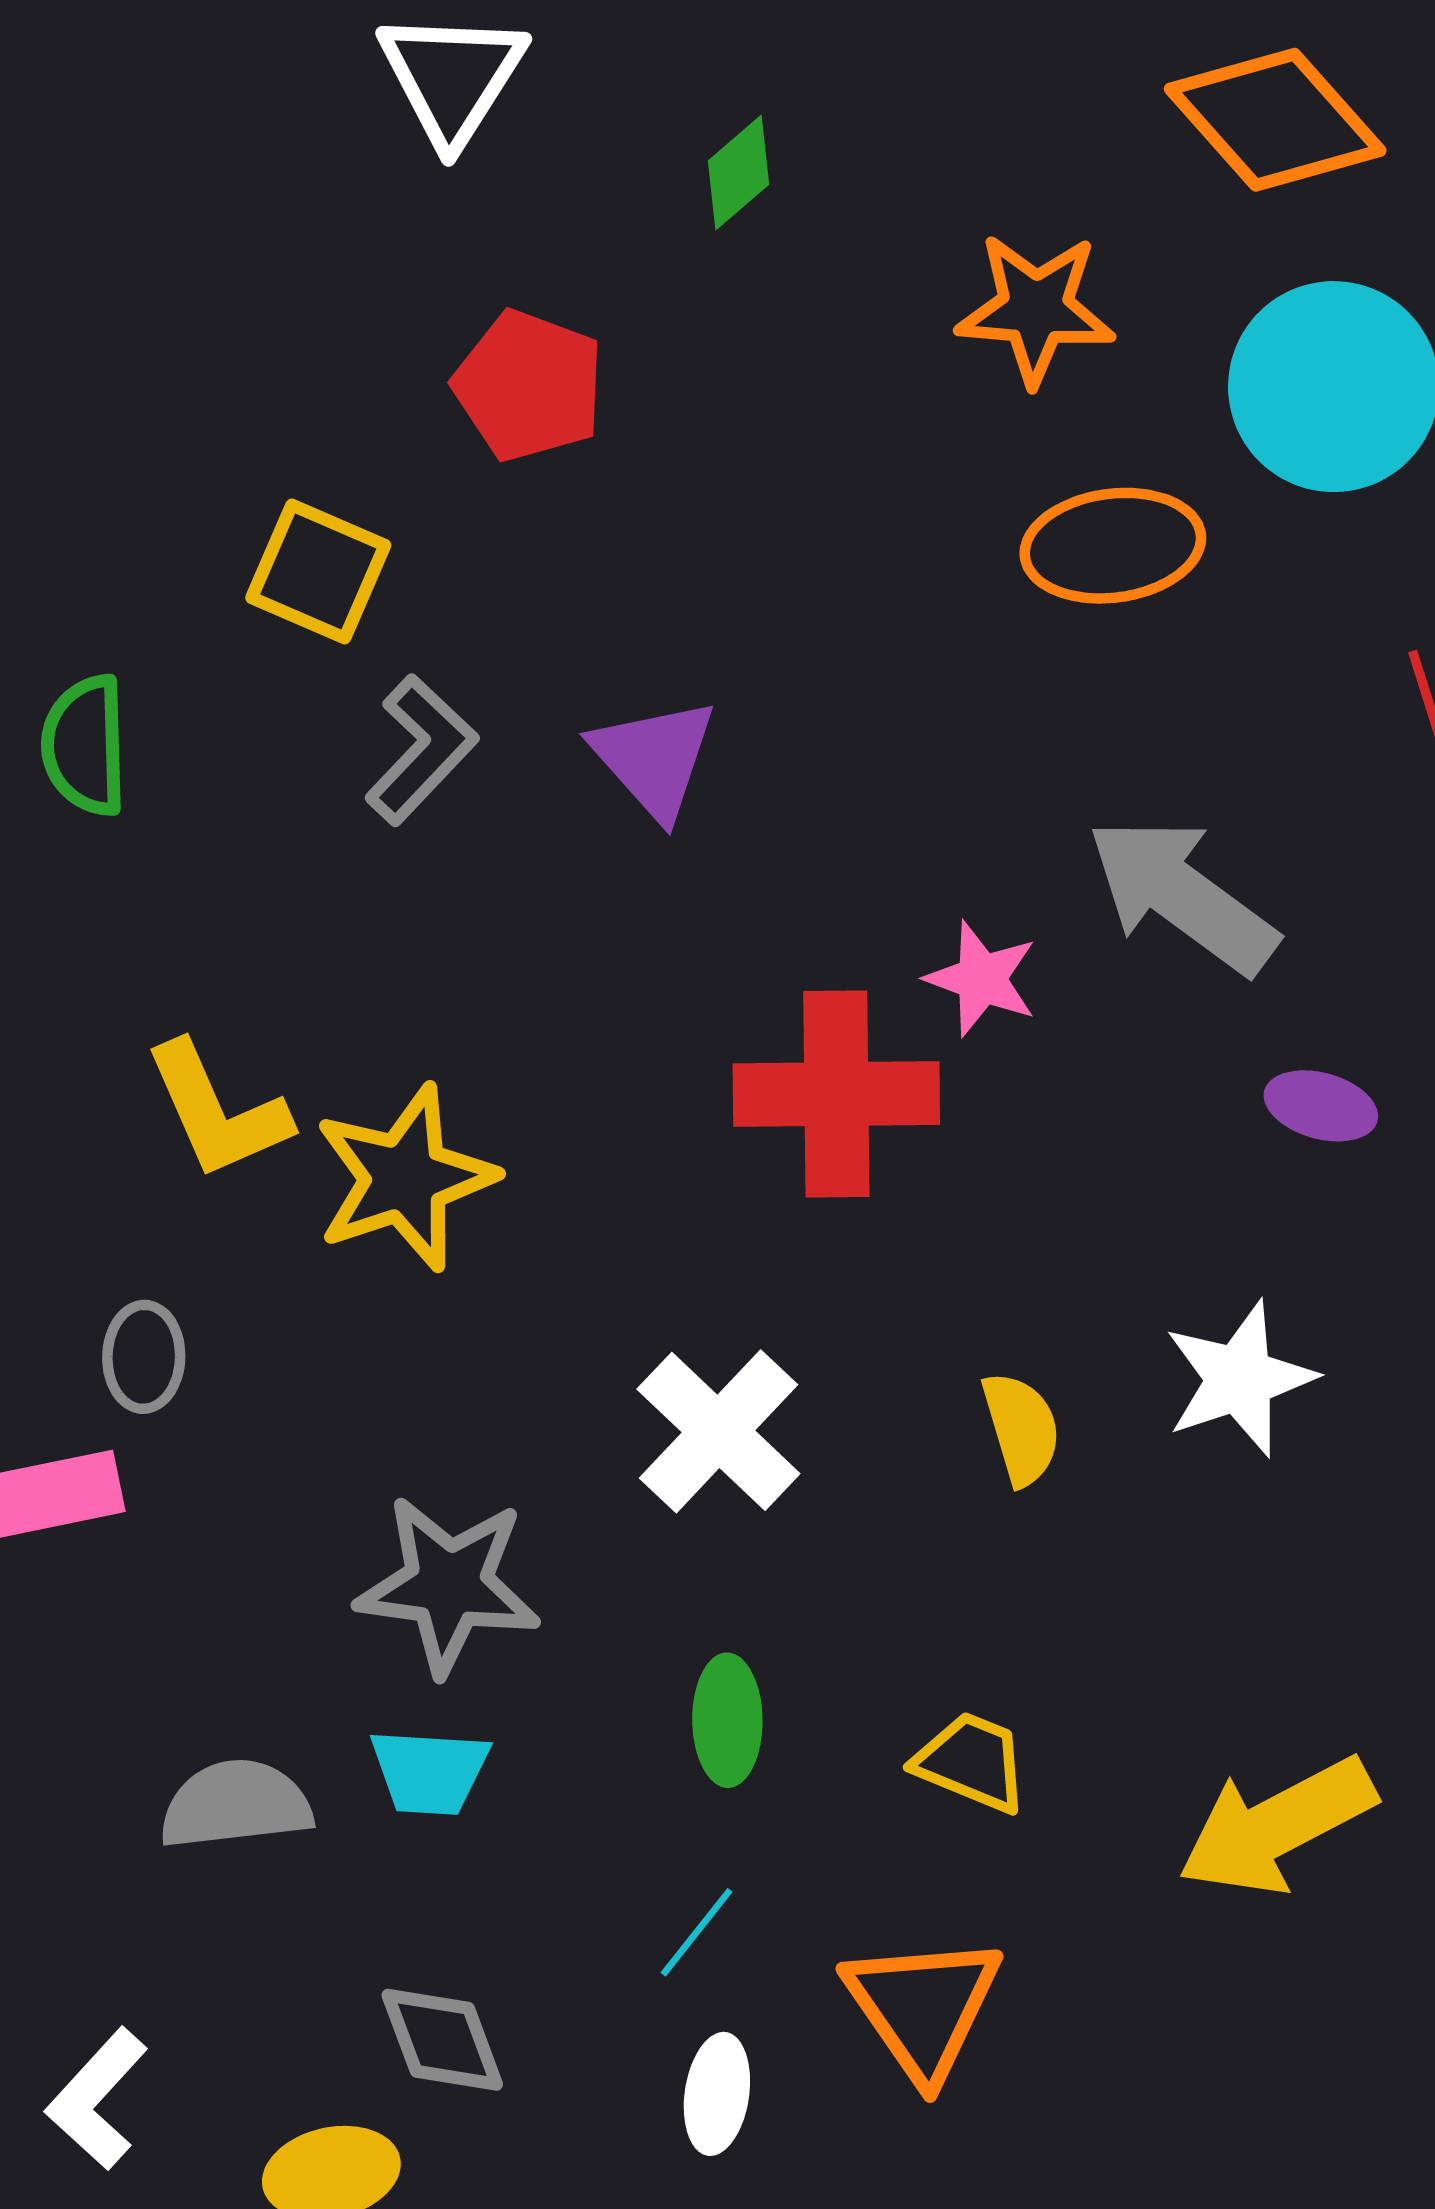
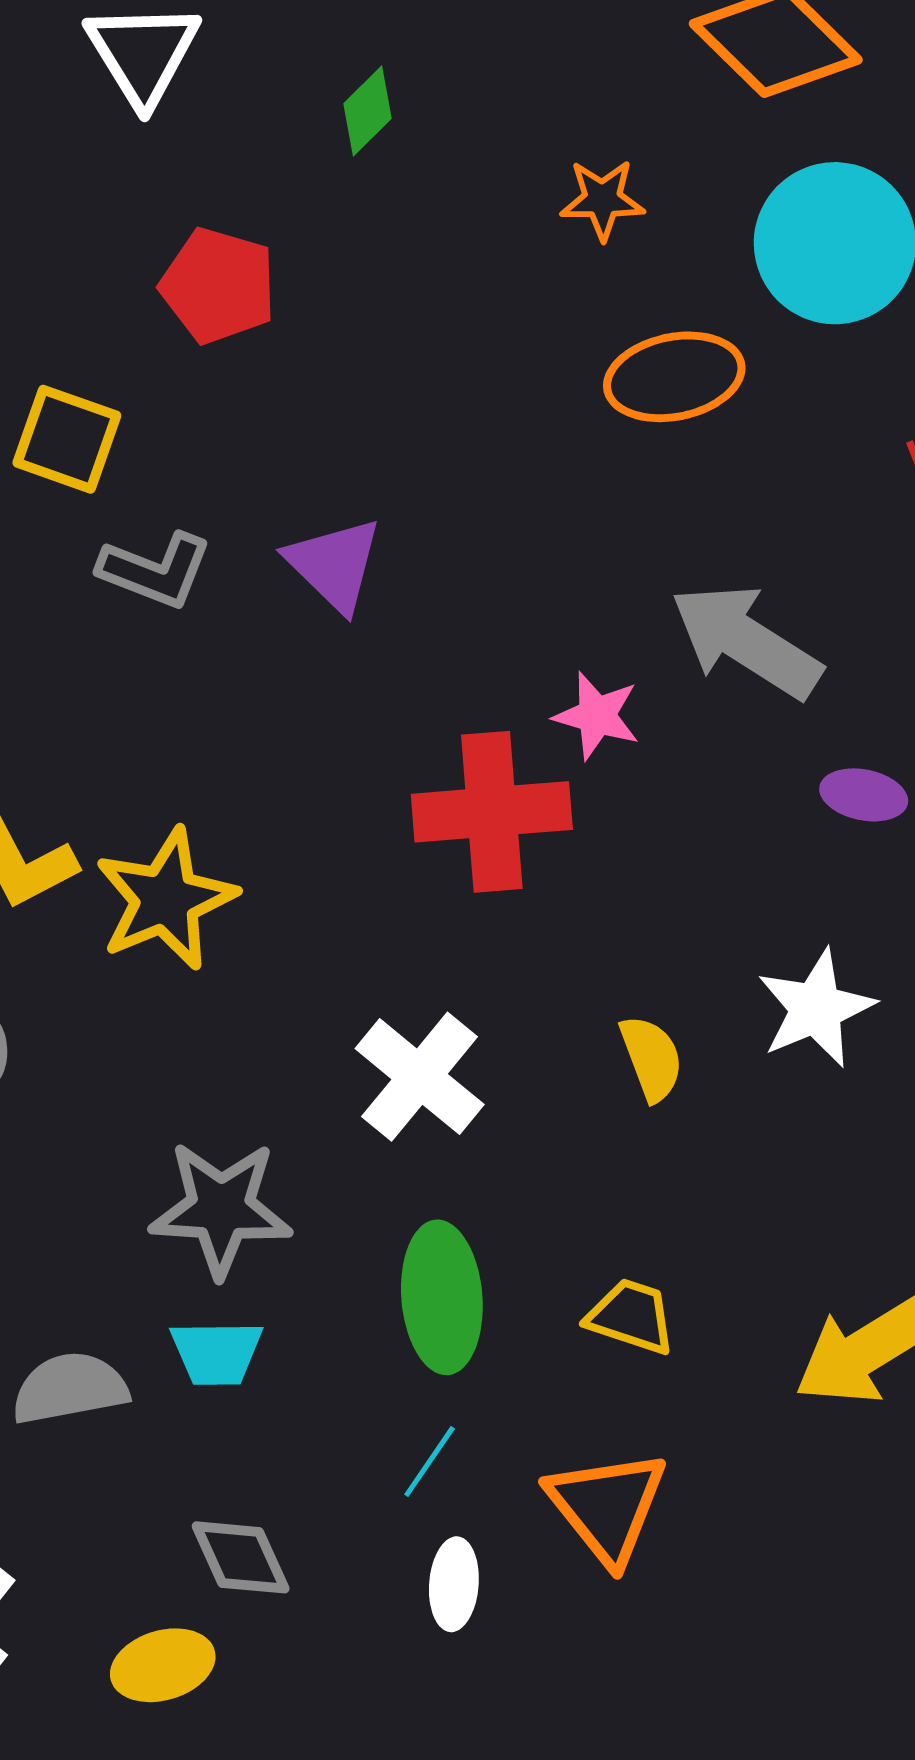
orange star: (1036, 309) -> (602, 200), size x0.7
gray L-shape: (421, 750) -> (155, 570), turned 72
green ellipse: (727, 1720) -> (442, 1297), size x1.5

